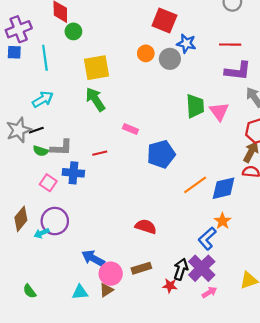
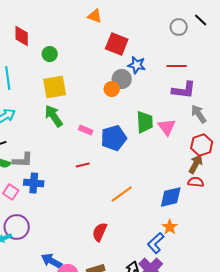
green circle: (73, 31) -> (50, 54), moved
orange circle: (146, 53) -> (112, 89), moved
pink rectangle: (130, 129) -> (86, 130), moved
red line: (100, 153) -> (83, 165), moved
blue pentagon: (161, 154) -> (114, 138), moved
orange line: (195, 185) -> (122, 194), moved
red semicircle: (146, 227) -> (100, 232), turned -84

